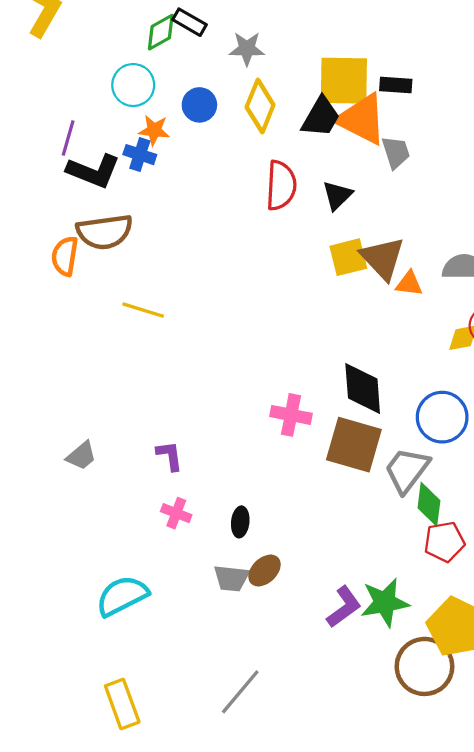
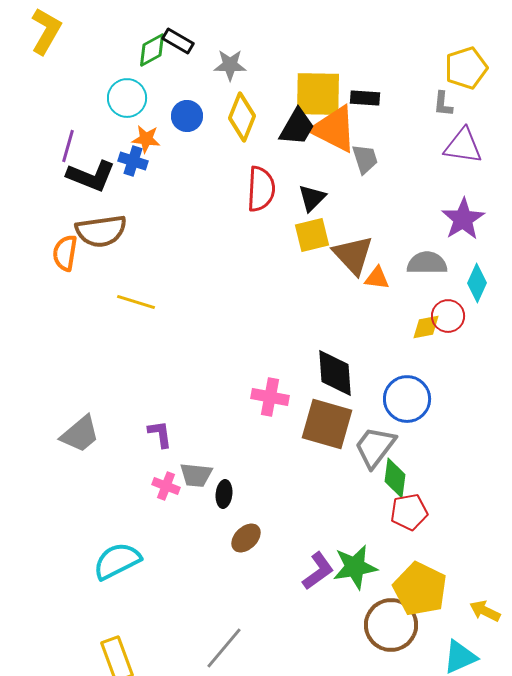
yellow square: (348, 257) -> (312, 235), moved
gray trapezoid: (81, 456) -> (80, 434), size x1.4
gray trapezoid: (231, 578) -> (196, 475), moved

